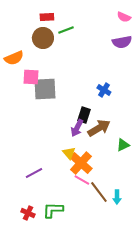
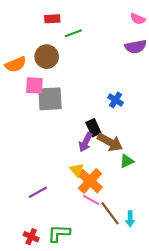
brown circle: (43, 38) -> (47, 57), moved
black rectangle: (84, 115) -> (93, 128), turned -42
brown arrow: (99, 128) -> (110, 142), turned 60
green triangle: (123, 145) -> (127, 161), moved

